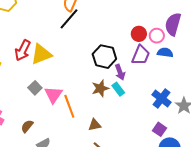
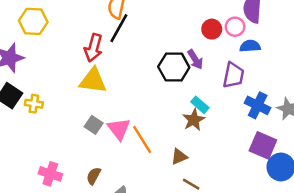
red arrow: (23, 50) -> (93, 48), moved
yellow triangle: (41, 54) -> (93, 81), turned 40
purple trapezoid: (141, 55) -> (233, 75), moved
purple arrow: (120, 72) -> (195, 60), moved
brown star: (100, 88) -> (194, 120), moved
purple square: (159, 129) -> (263, 145), size x1.5

